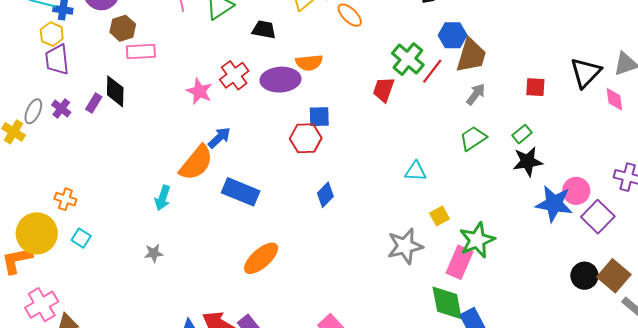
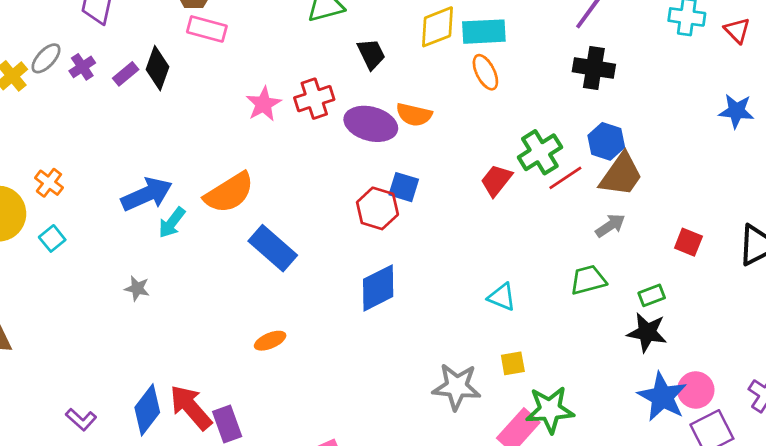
black trapezoid: (264, 30) -> (371, 54), turned 35
blue arrow: (219, 138) -> (147, 194), moved, size x1.5
blue diamond: (325, 195) -> (378, 288), size x1.5
orange ellipse: (261, 258) -> (270, 341), size x0.6

